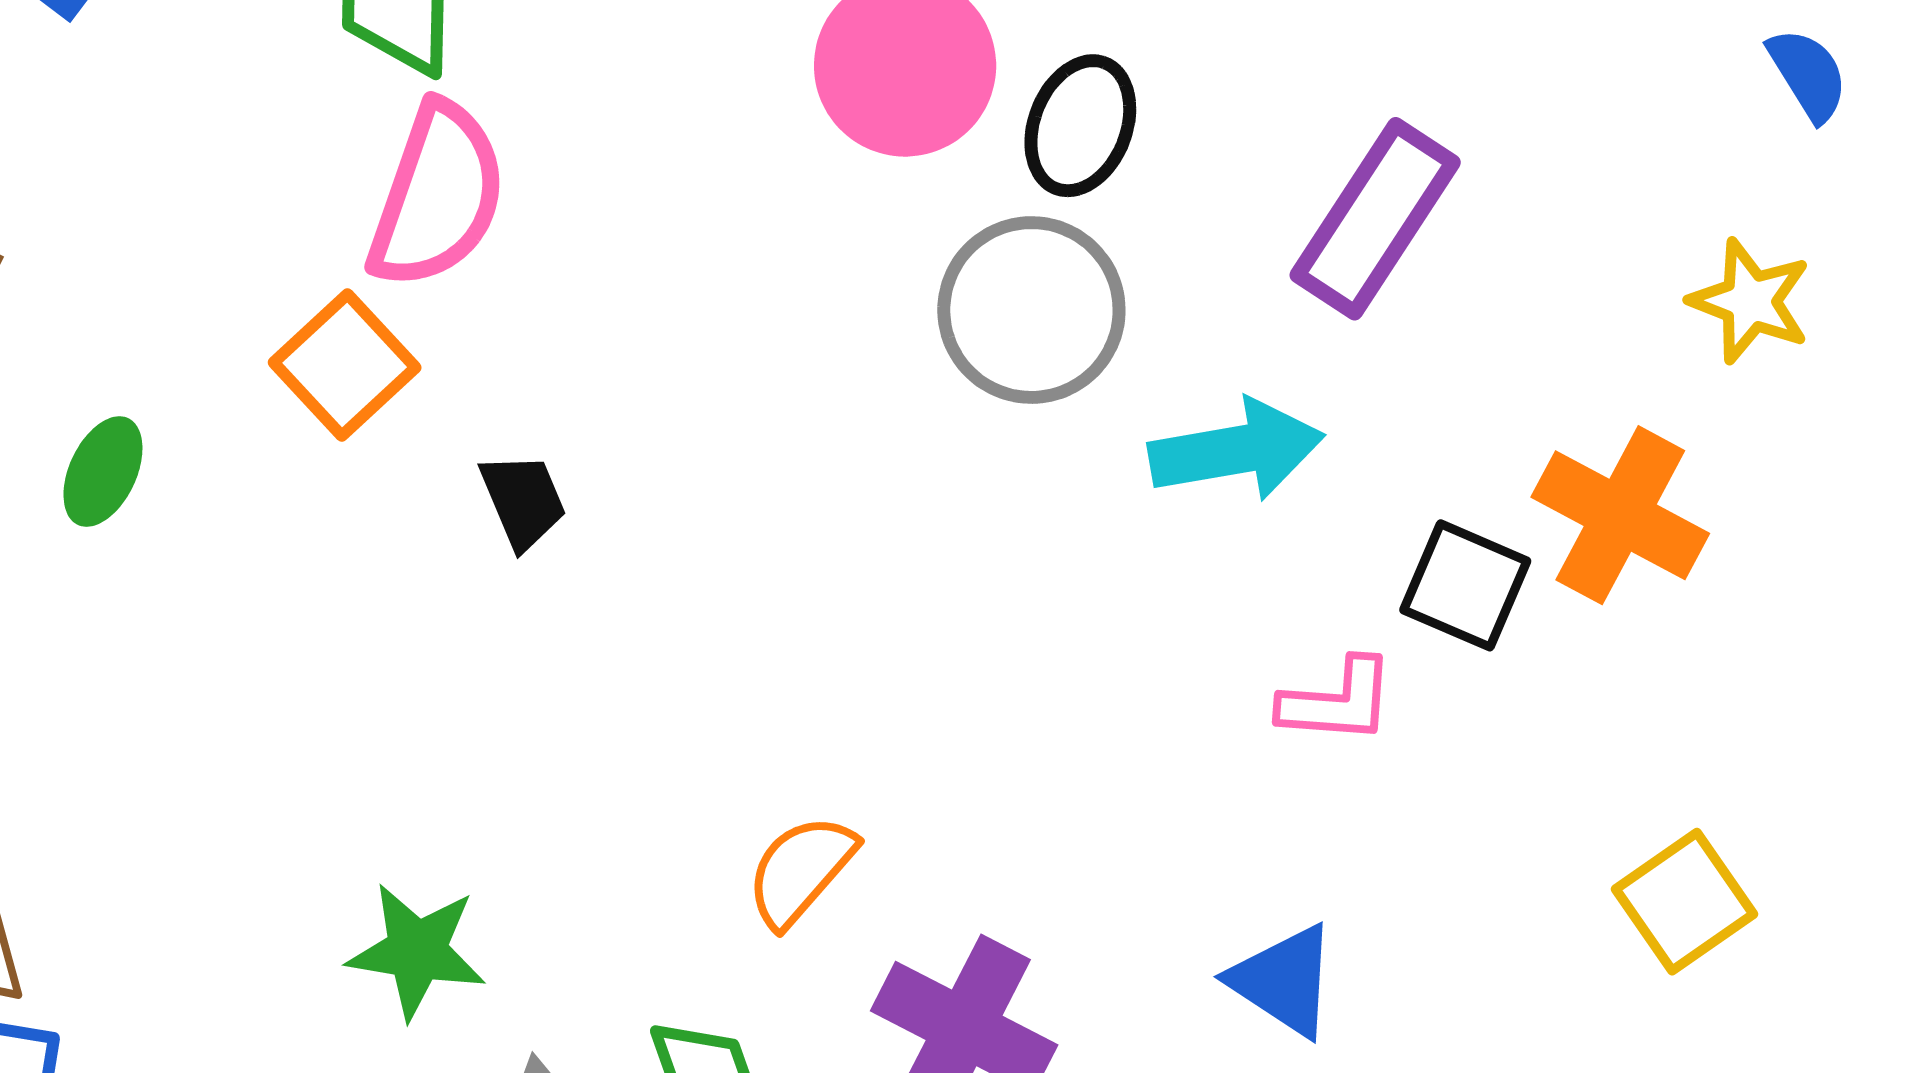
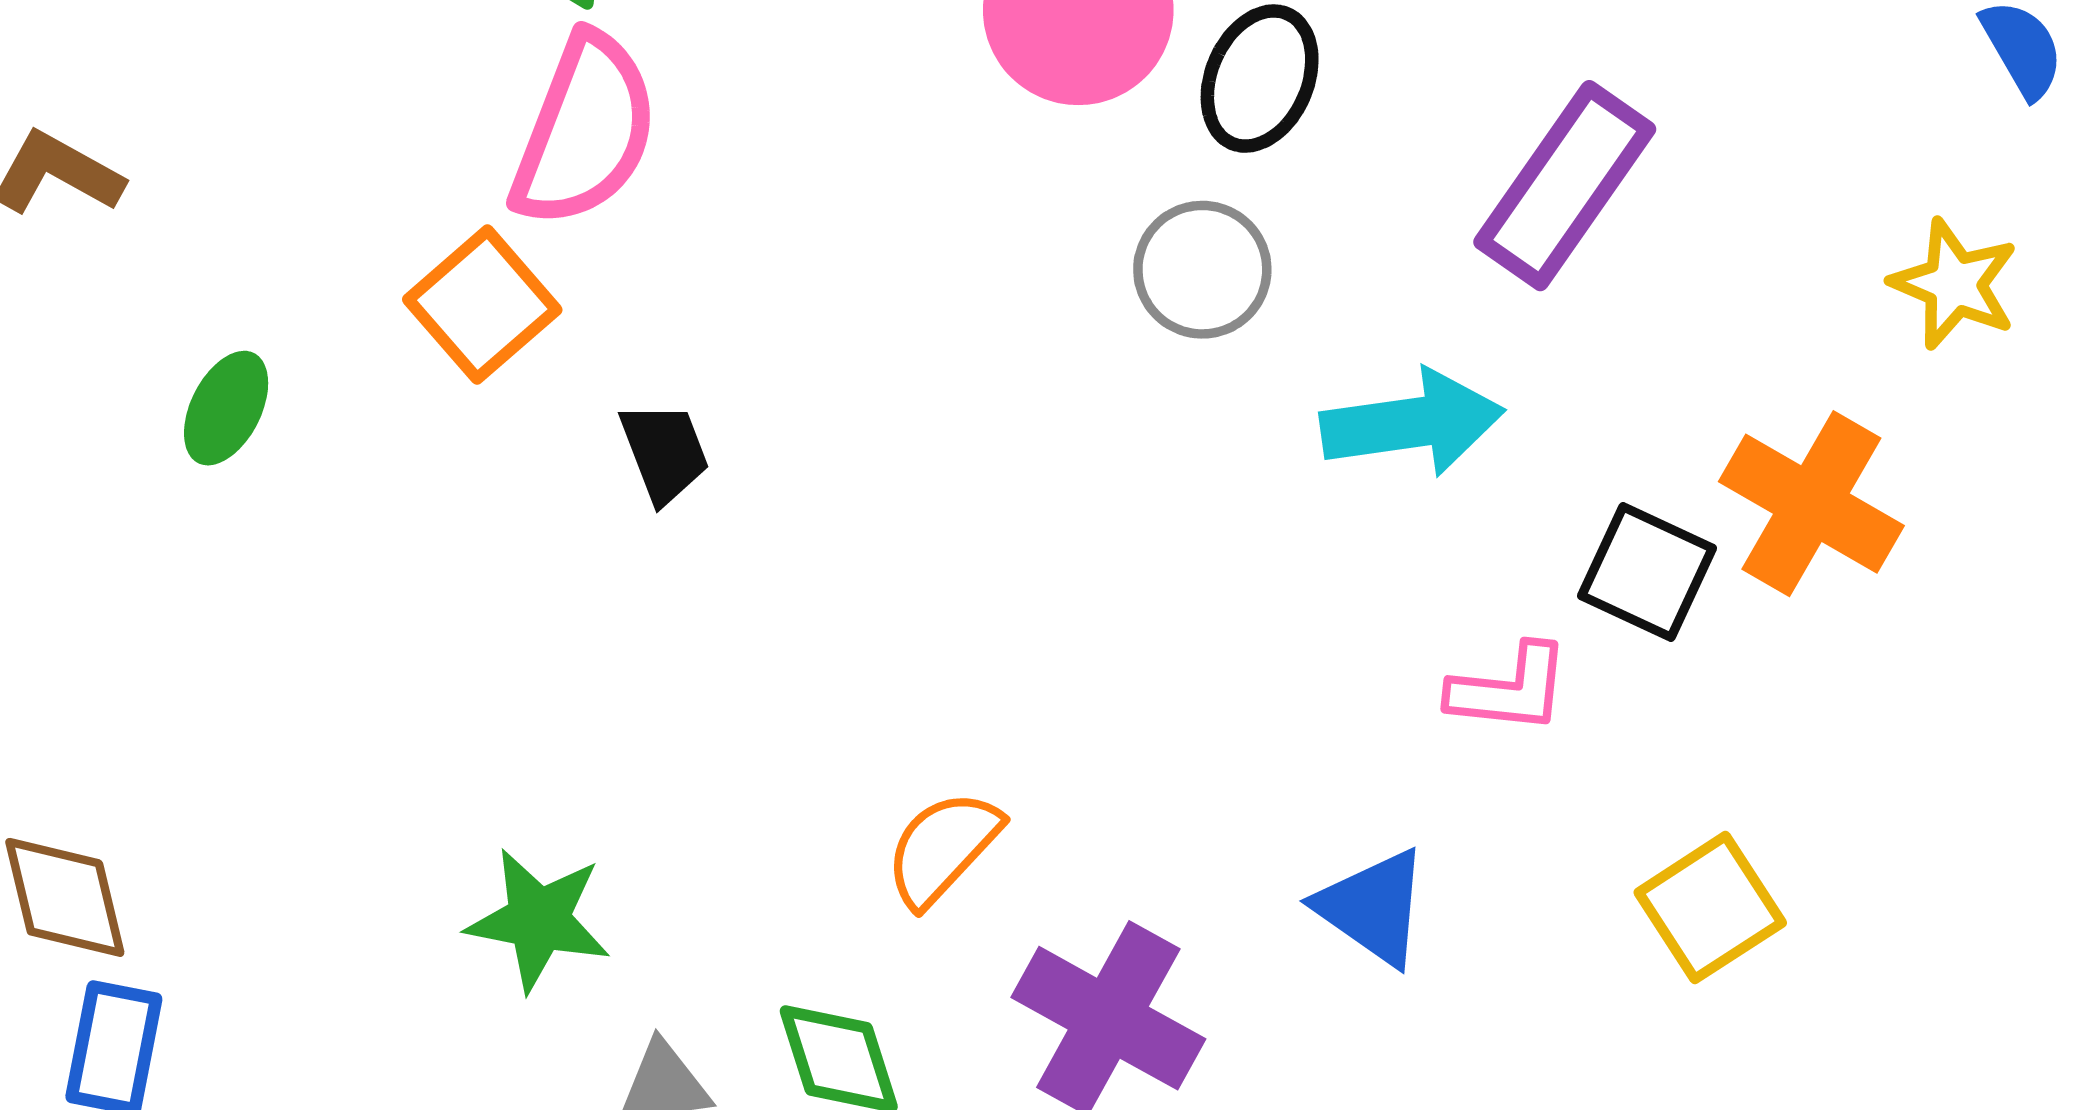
gray circle: (1031, 310) -> (1202, 270), size x0.7
yellow square: (1684, 902) -> (1710, 908), moved
blue triangle: (1284, 981) -> (1373, 907), moved

